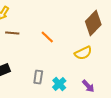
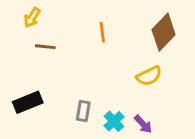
orange line: (47, 37) -> (102, 32), moved, turned 40
purple arrow: (88, 86) -> (143, 124), moved

